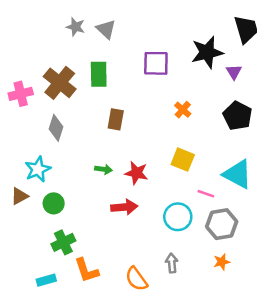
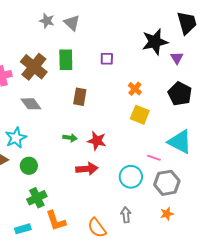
purple square: (156, 63) -> (107, 59), moved, size x0.6
gray diamond: (56, 128) -> (31, 104), turned -55
yellow square: (183, 160) -> (140, 115), moved

